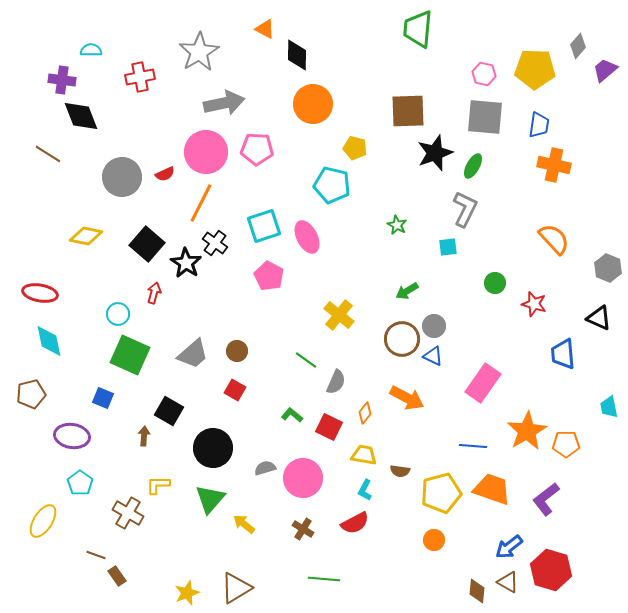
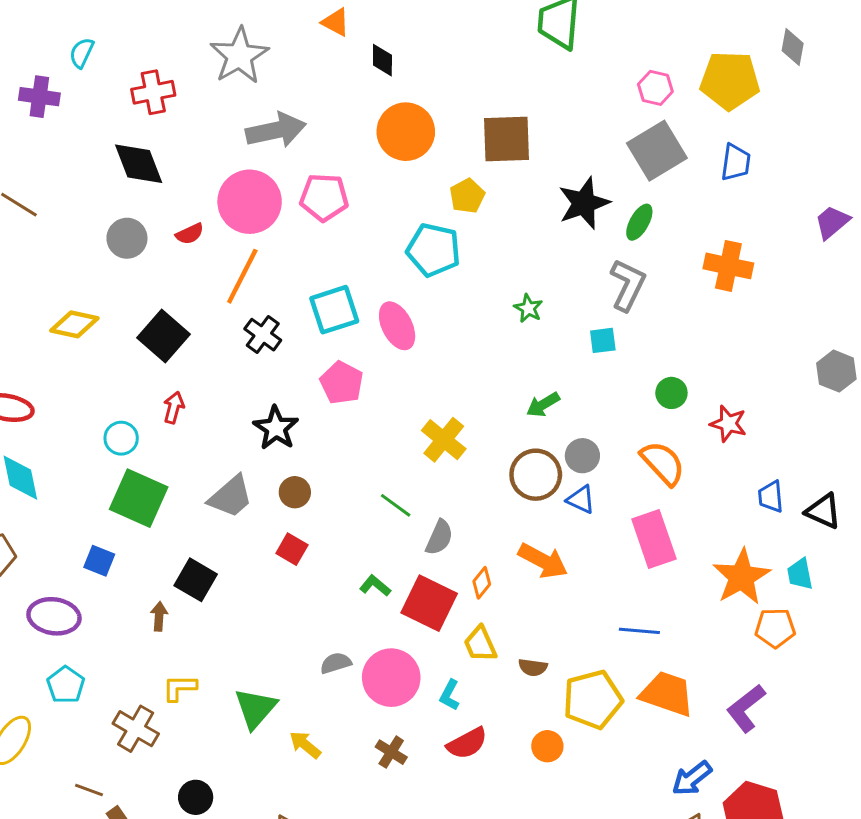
gray diamond: (578, 46) -> (793, 47), turned -30
cyan semicircle: (91, 50) -> (82, 53), turned -65
black diamond: (297, 55) -> (382, 60), size x0.7
purple trapezoid: (605, 70) -> (832, 222), moved
brown square: (408, 111) -> (507, 139), moved
black diamond: (81, 116) -> (139, 164), moved
gray square: (485, 117) -> (657, 151), turned -36
yellow pentagon: (355, 148) -> (467, 196), turned 30
orange cross: (554, 165) -> (728, 266), moved
gray circle: (122, 177) -> (127, 238), size x0.7
orange semicircle: (554, 239) -> (663, 463), moved
black star: (186, 263) -> (276, 428), moved
black triangle: (599, 318) -> (823, 511), moved
blue trapezoid: (563, 354) -> (771, 497), size x0.7
pink rectangle: (483, 383) -> (654, 539), turned -54
cyan trapezoid: (609, 407) -> (800, 574), moved
red square: (329, 427) -> (429, 603), size x1.4
orange star: (527, 431) -> (742, 577), moved
black circle: (213, 448) -> (196, 797), moved, size x0.6
yellow trapezoid: (364, 455) -> (480, 644), turned -124
cyan L-shape: (365, 490) -> (450, 695), moved
orange circle: (434, 540) -> (547, 746), moved

